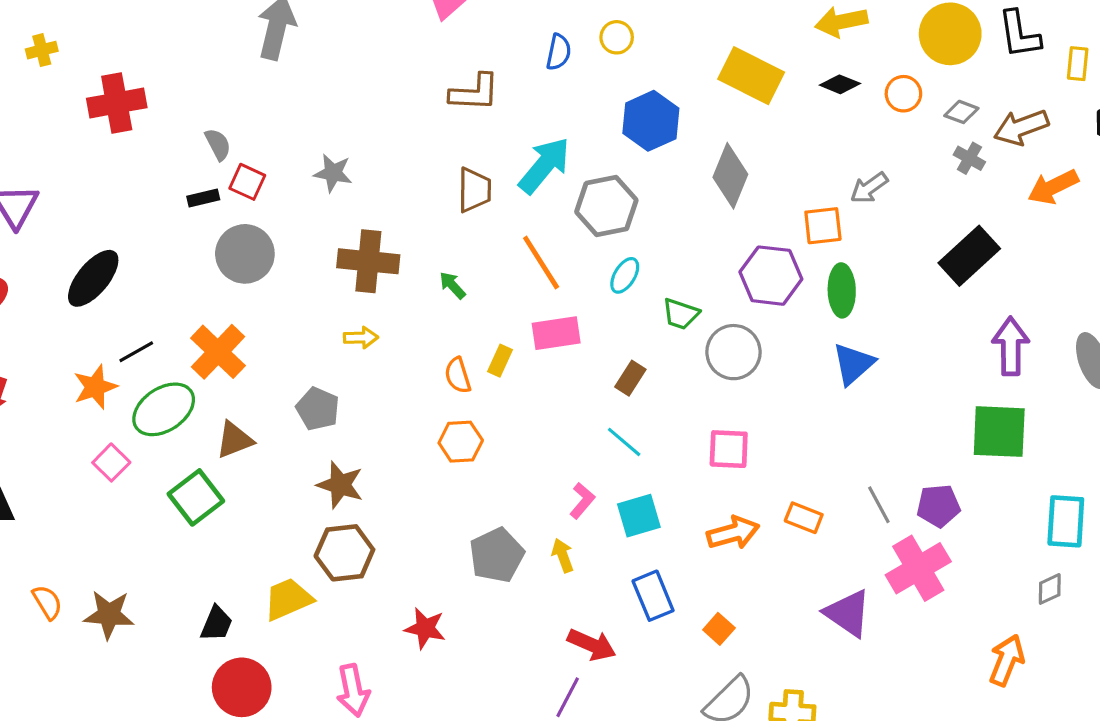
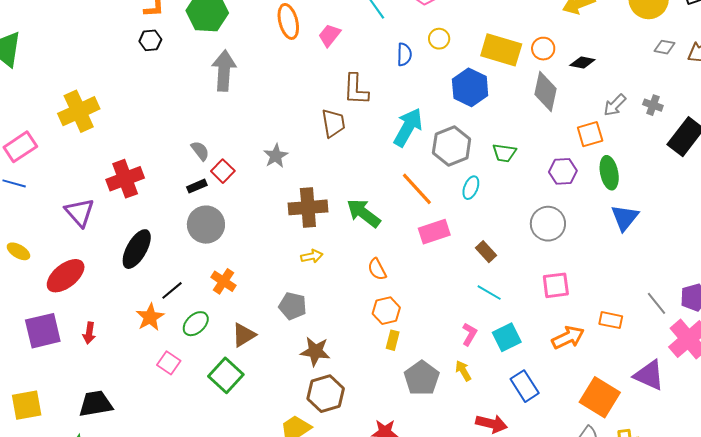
yellow cross: (42, 50) -> (79, 111), size x2.0
yellow rectangle: (751, 76) -> (501, 50), moved
black diamond: (840, 84) -> (582, 62), moved
brown L-shape: (474, 93) -> (356, 89), turned 100
orange circle: (903, 94) -> (543, 49), moved
red cross: (117, 103) -> (125, 179), moved
gray cross: (969, 158) -> (653, 105), moved
gray star: (333, 173) -> (276, 156), turned -30
gray diamond: (730, 176) -> (546, 91), moved
red square: (247, 182) -> (223, 171), turned 30
brown trapezoid: (474, 190) -> (333, 123), moved
gray circle: (245, 254) -> (206, 225), moved
purple hexagon: (771, 276) -> (563, 171), size x0.7
green arrow: (452, 285) -> (364, 213), size x1.8
green trapezoid: (681, 314) -> (504, 153), moved
orange cross: (218, 352) -> (223, 281), size x0.7
yellow rectangle: (500, 361) -> (393, 340), moved
brown rectangle: (630, 378) -> (486, 252), turned -65
green ellipse: (164, 409) -> (196, 324), size x0.7
orange square: (719, 629) -> (600, 397), moved, size x2.0

